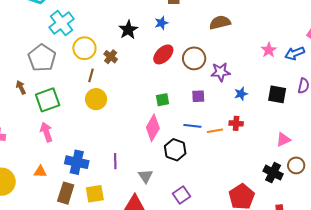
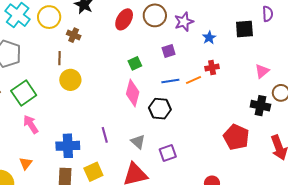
yellow circle: (84, 48) -> (49, 17), moved
orange triangle: (40, 172) -> (26, 163), moved, turned -40
purple square: (181, 195) -> (168, 153), moved, turned 30

